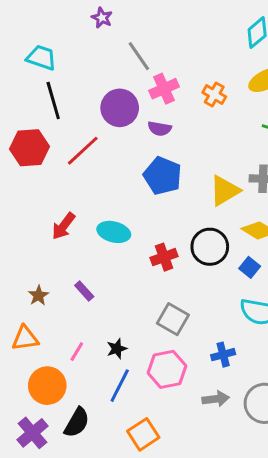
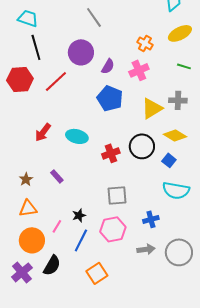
pink cross: (164, 89) -> (139, 70), moved
purple semicircle: (160, 129) -> (108, 66), turned -70
gray square: (173, 319) -> (117, 195), turned -35
orange triangle: (25, 338) -> (28, 208), moved
pink line: (77, 352) -> (57, 226), moved

